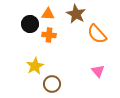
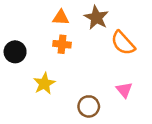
black circle: (30, 24) -> (15, 52), moved
brown circle: (52, 84) -> (89, 106), moved

